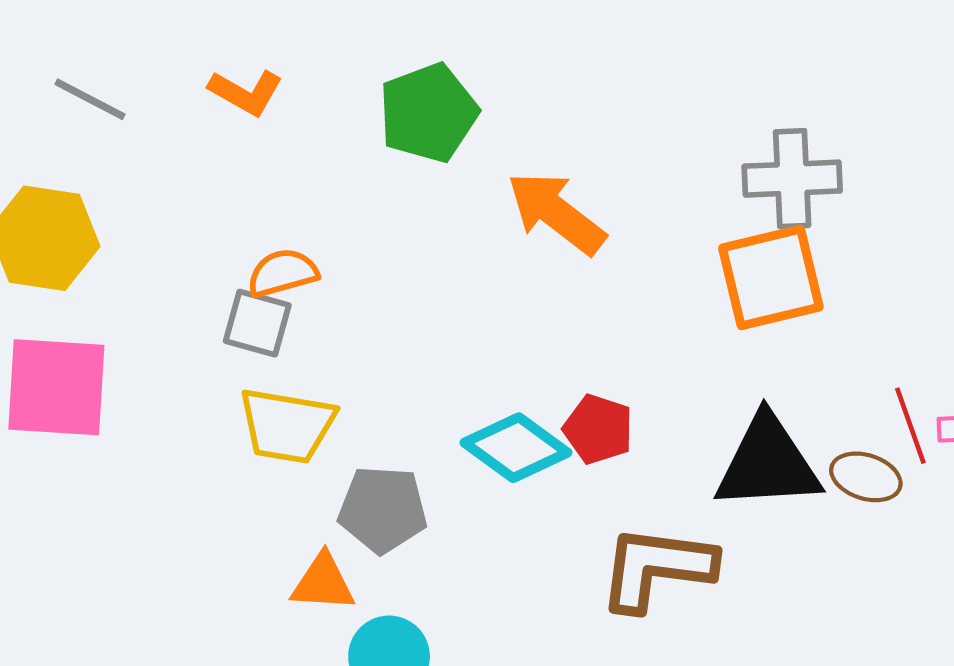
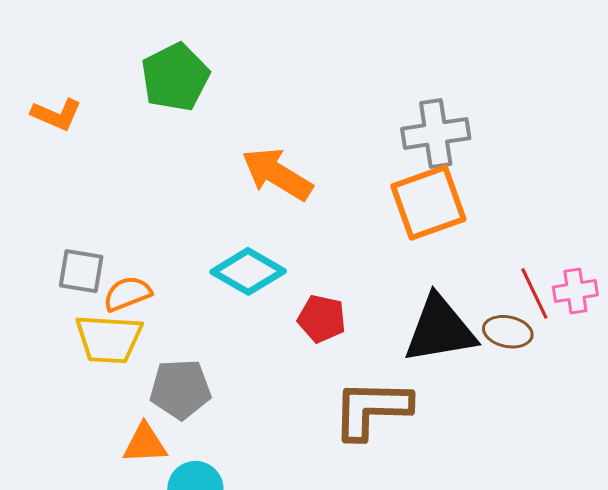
green pentagon: (428, 113) -> (175, 77), moved
orange semicircle: (283, 273) -> (127, 294), moved
cyan diamond: (516, 448) -> (248, 271), moved

